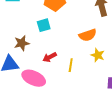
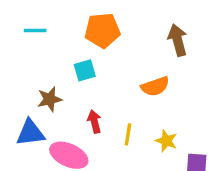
yellow star: (98, 55) -> (166, 141), moved
red arrow: (50, 57) -> (94, 122), turned 104

